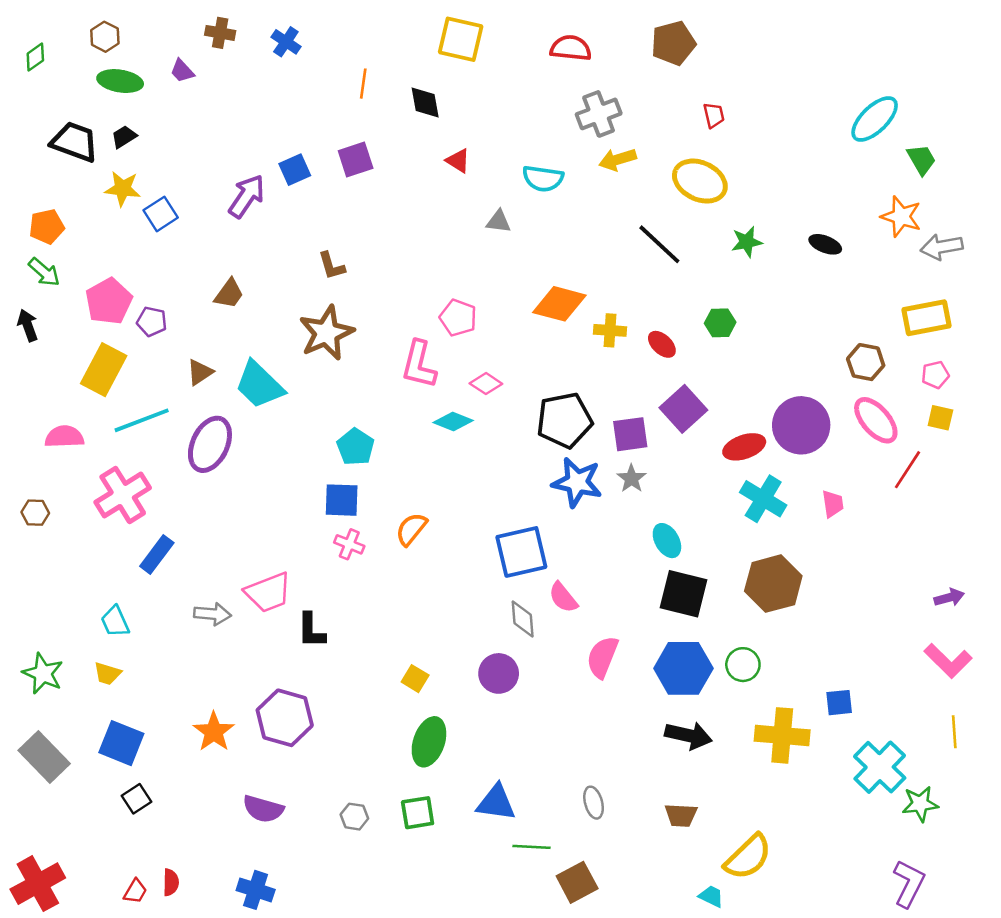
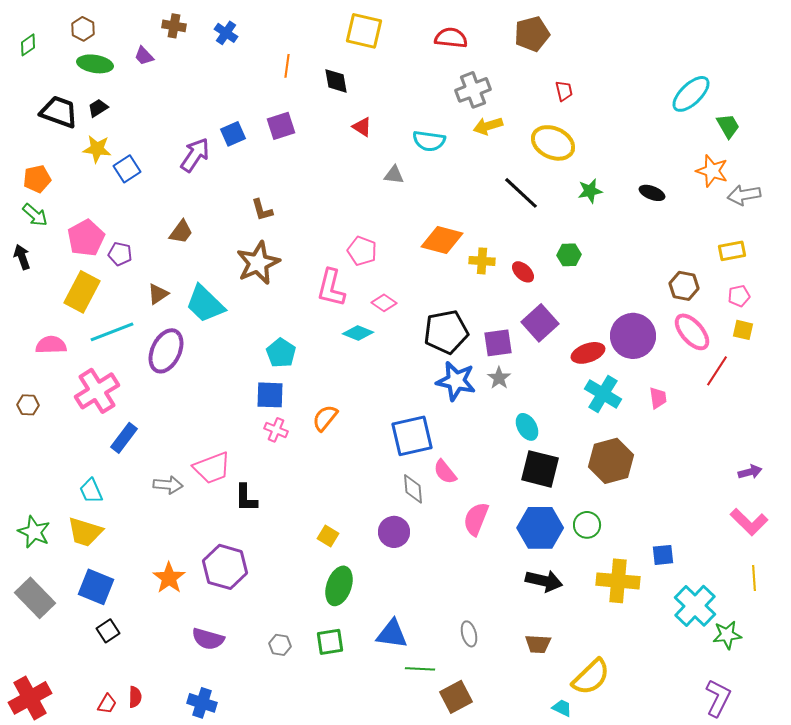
yellow rectangle: (926, 318) -> (732, 251), size x0.7
yellow trapezoid: (107, 673) -> (85, 532), size x1.6

